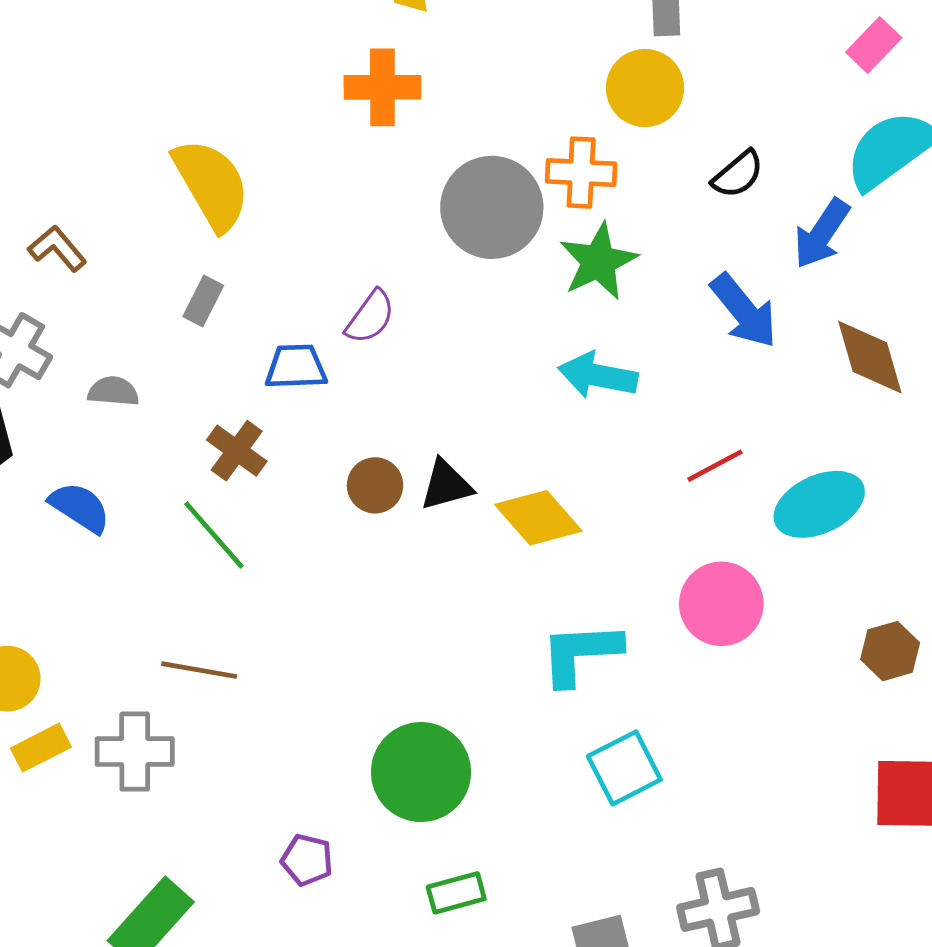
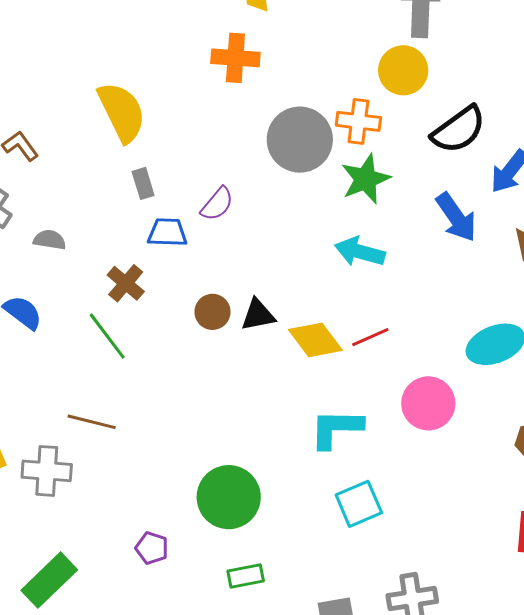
black semicircle: (738, 174) -> (459, 130), size x1.6
gray rectangle: (203, 301) -> (143, 183), moved, turned -48
red line: (715, 466) -> (370, 337), moved

